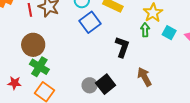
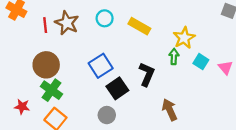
blue square: (90, 22) -> (101, 66), moved
black square: (106, 84) -> (117, 88), moved

